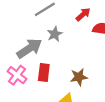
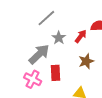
red arrow: (83, 14) -> (81, 36), moved
brown star: (79, 77) -> (86, 61), moved

